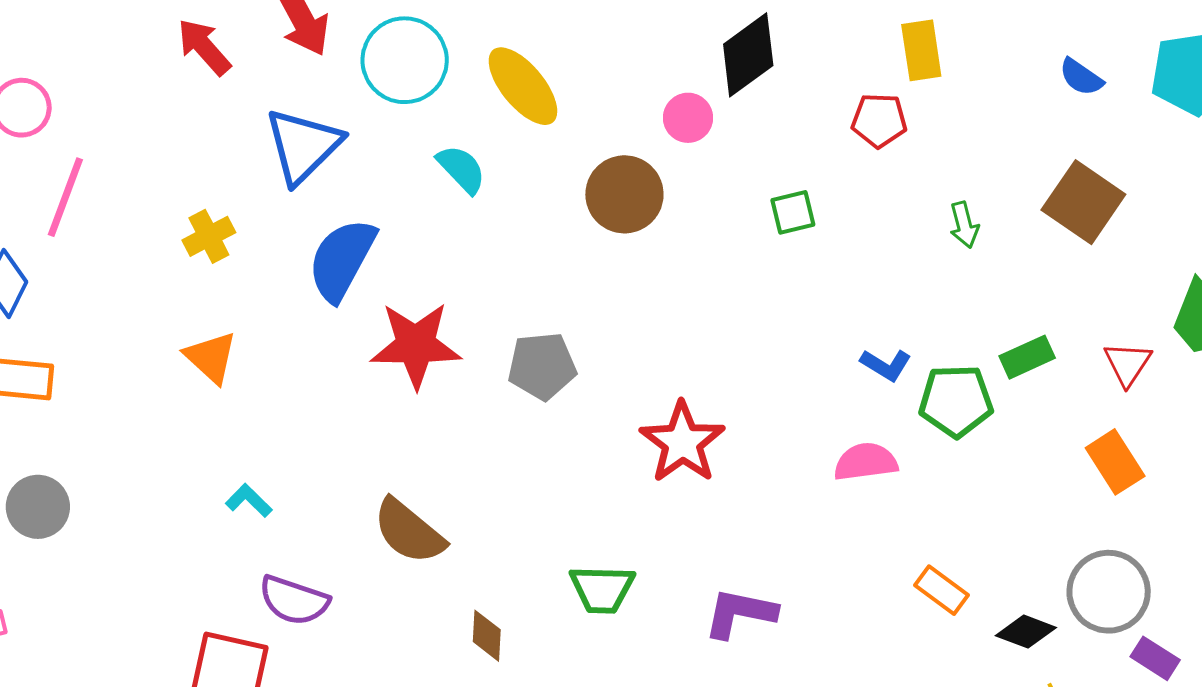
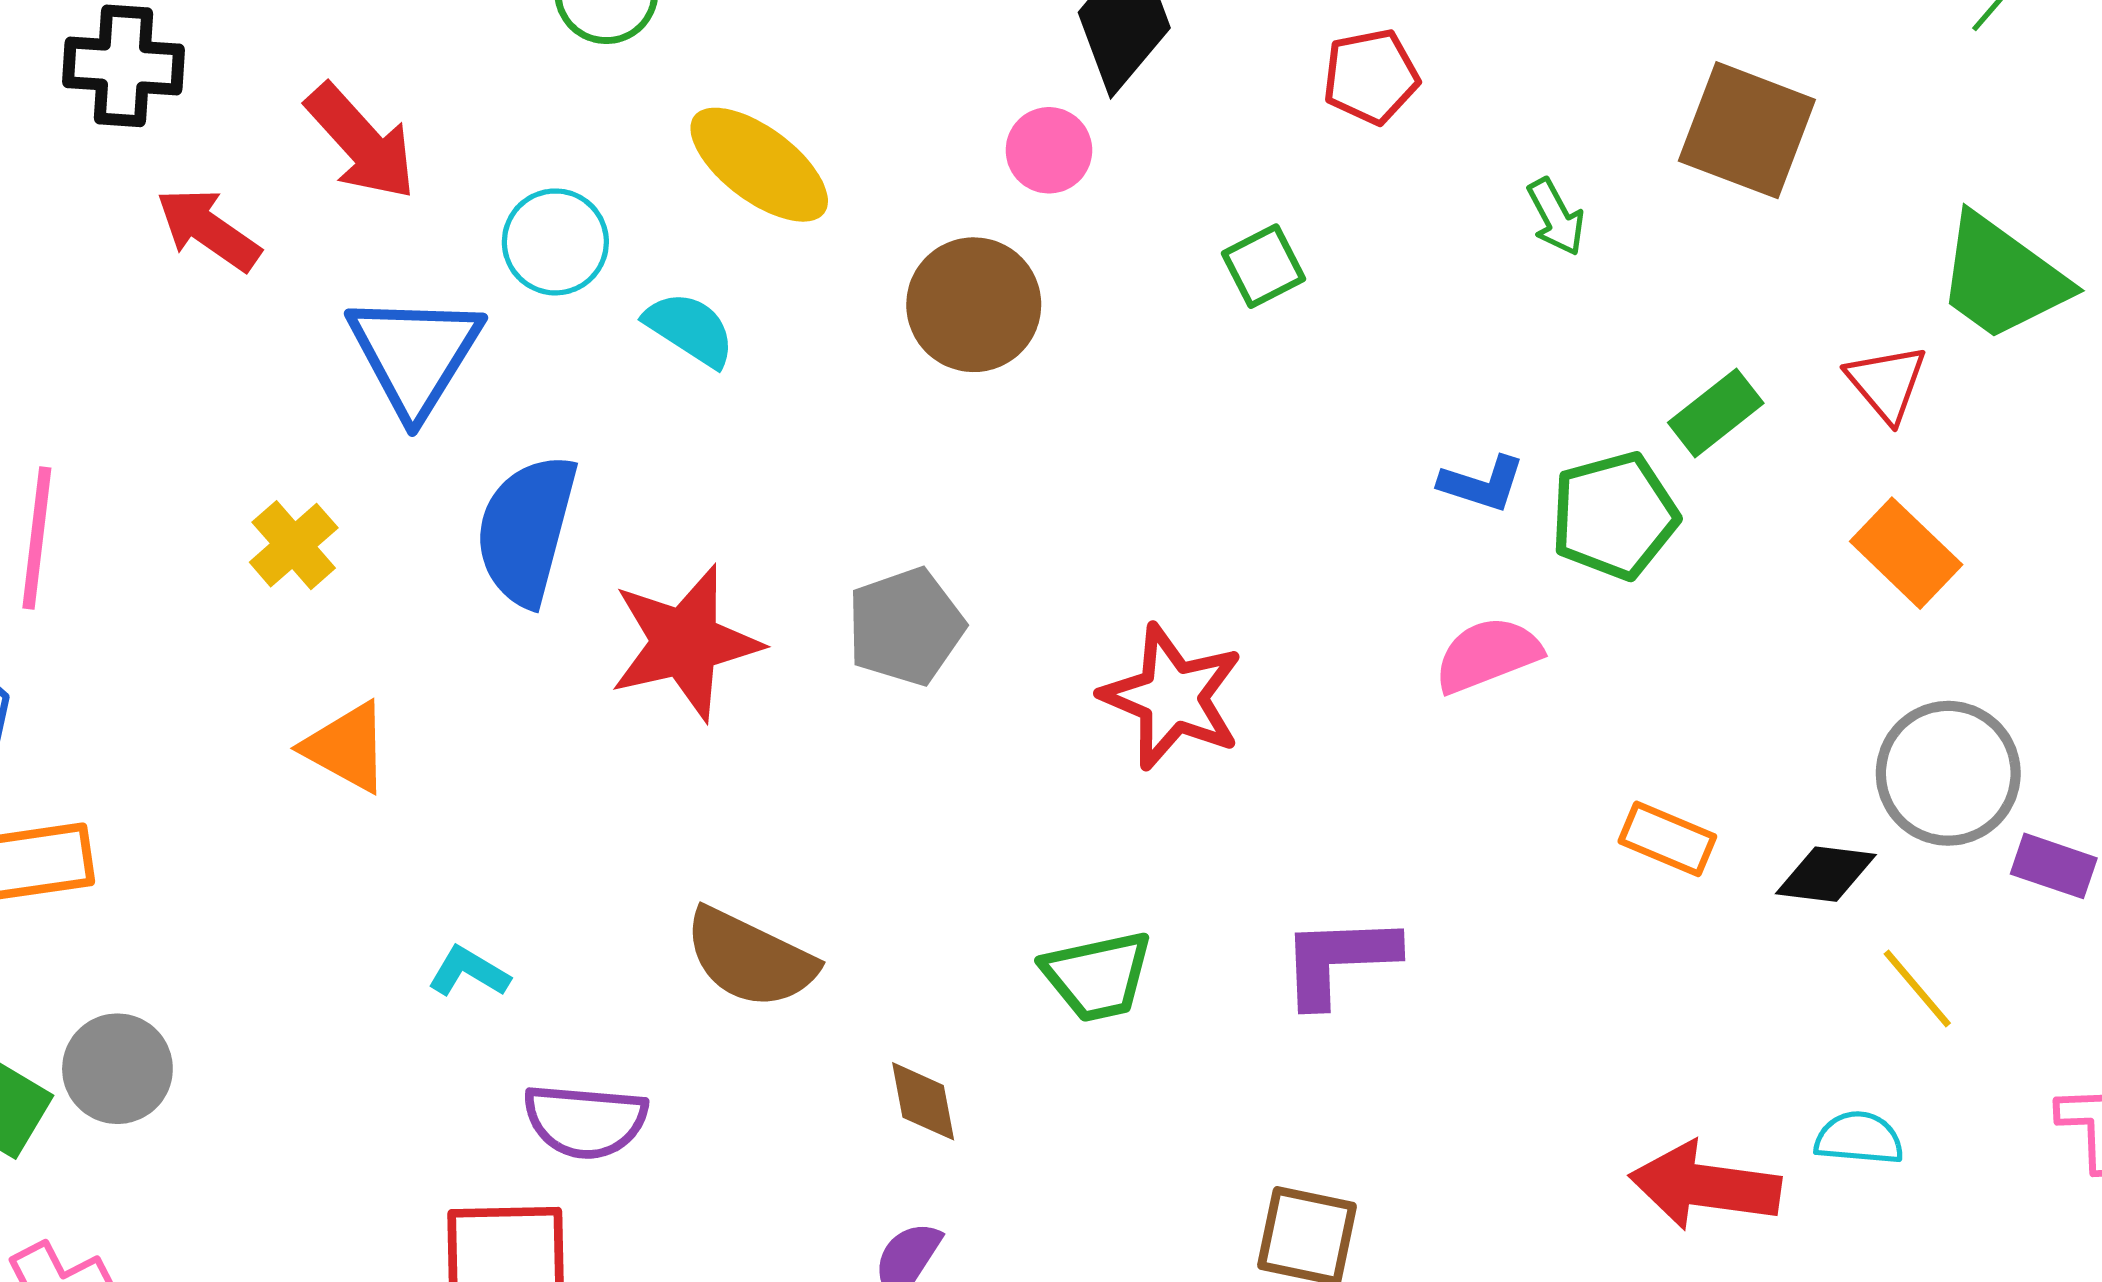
cyan circle: (405, 60) -> (555, 242), moved, size x0.7

